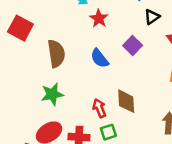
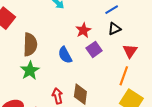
red star: (99, 18) -> (83, 30), moved
green star: (52, 94) -> (30, 71), moved, turned -30

